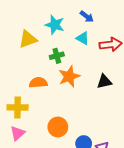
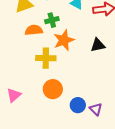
orange semicircle: (38, 83) -> (34, 30), moved
yellow cross: (18, 107) -> (46, 58), moved

